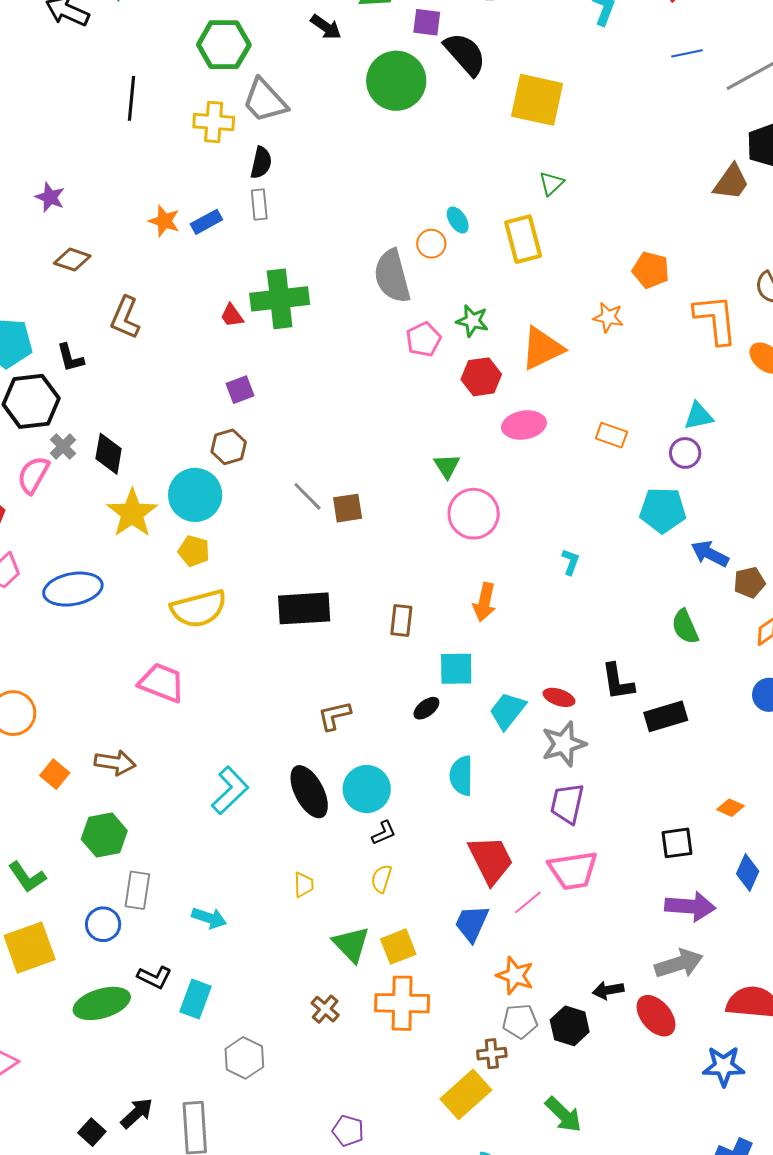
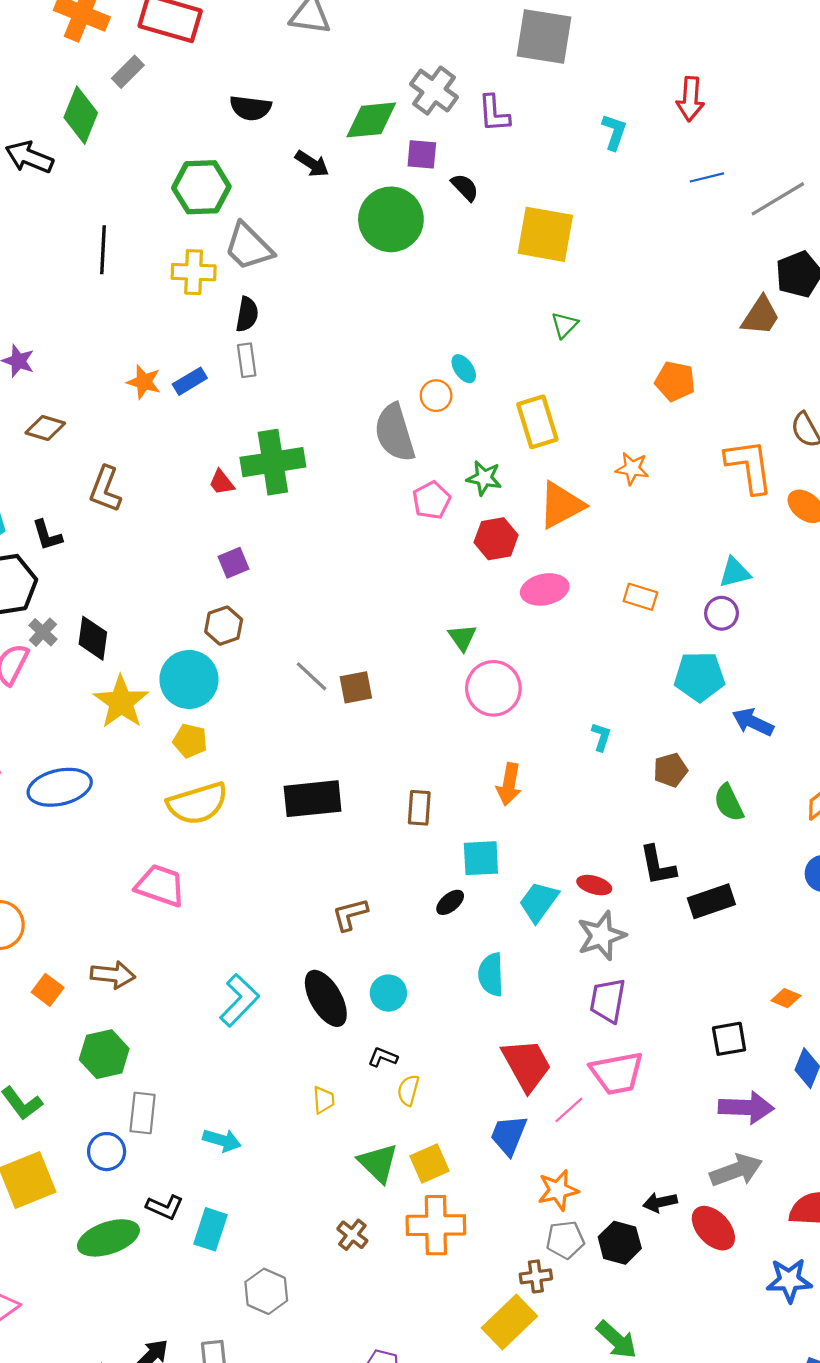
black semicircle: (465, 54) -> (465, 187), size x0.6
yellow rectangle: (523, 239) -> (537, 422), moved
orange pentagon: (651, 270) -> (675, 381), moved
brown pentagon: (749, 582) -> (670, 770), moved
cyan circle: (367, 789) -> (388, 993), size x0.7
black L-shape: (384, 833) -> (383, 1057), moved, turned -132
orange star: (515, 976) -> (558, 1190), turned -30

